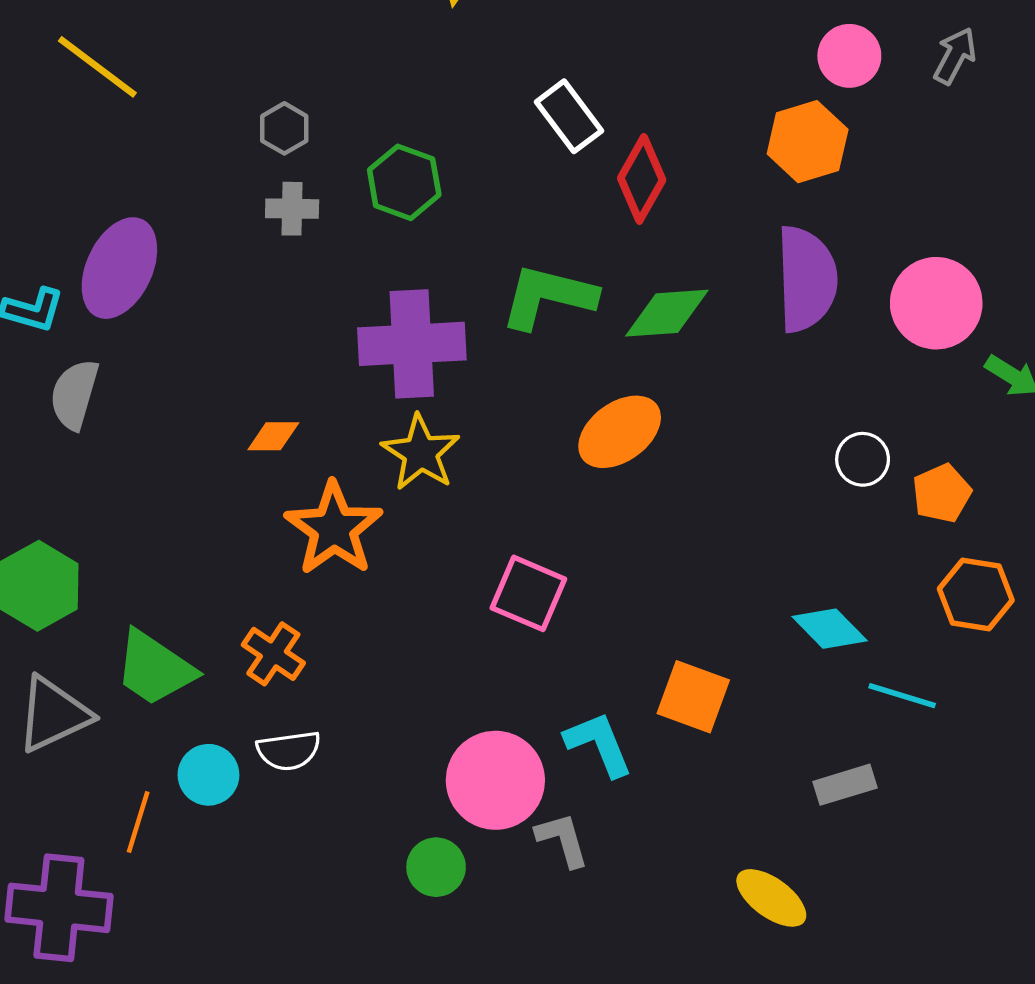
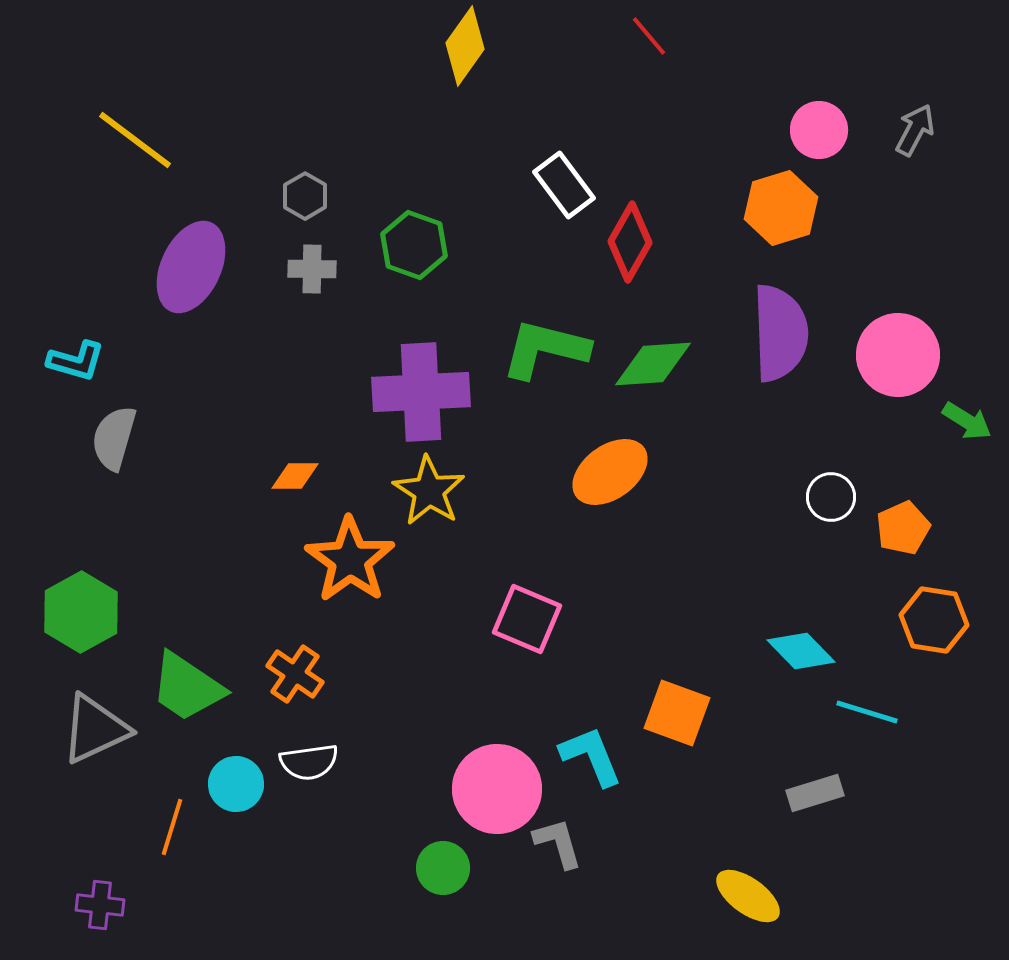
purple ellipse: (119, 268) -> (191, 267), moved
purple cross: (59, 908) -> (100, 905), size x0.5

